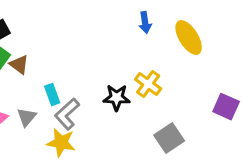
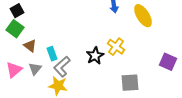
brown triangle: (19, 65) -> (30, 46), moved
black star: (117, 98) -> (95, 56), turned -30
gray square: (169, 138) -> (130, 83), turned 30

